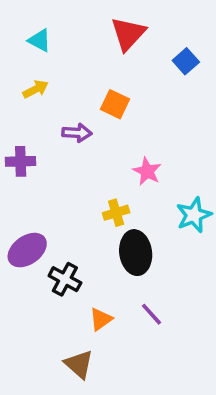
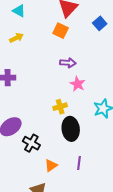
orange square: (115, 104) -> (61, 31), moved
purple arrow: (77, 133) -> (68, 63), moved
purple line: (152, 314) -> (79, 163), turned 48

